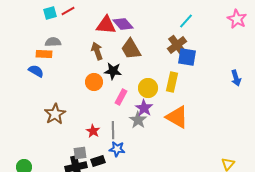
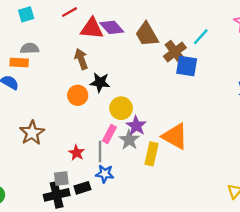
red line: (68, 11) -> (69, 12), moved
cyan line: (186, 21) -> (201, 37), moved
brown trapezoid: (131, 49) -> (147, 34), moved
yellow rectangle: (172, 82) -> (152, 154), moved
yellow circle: (148, 88) -> (121, 108), moved
pink rectangle: (121, 97) -> (109, 134), moved

